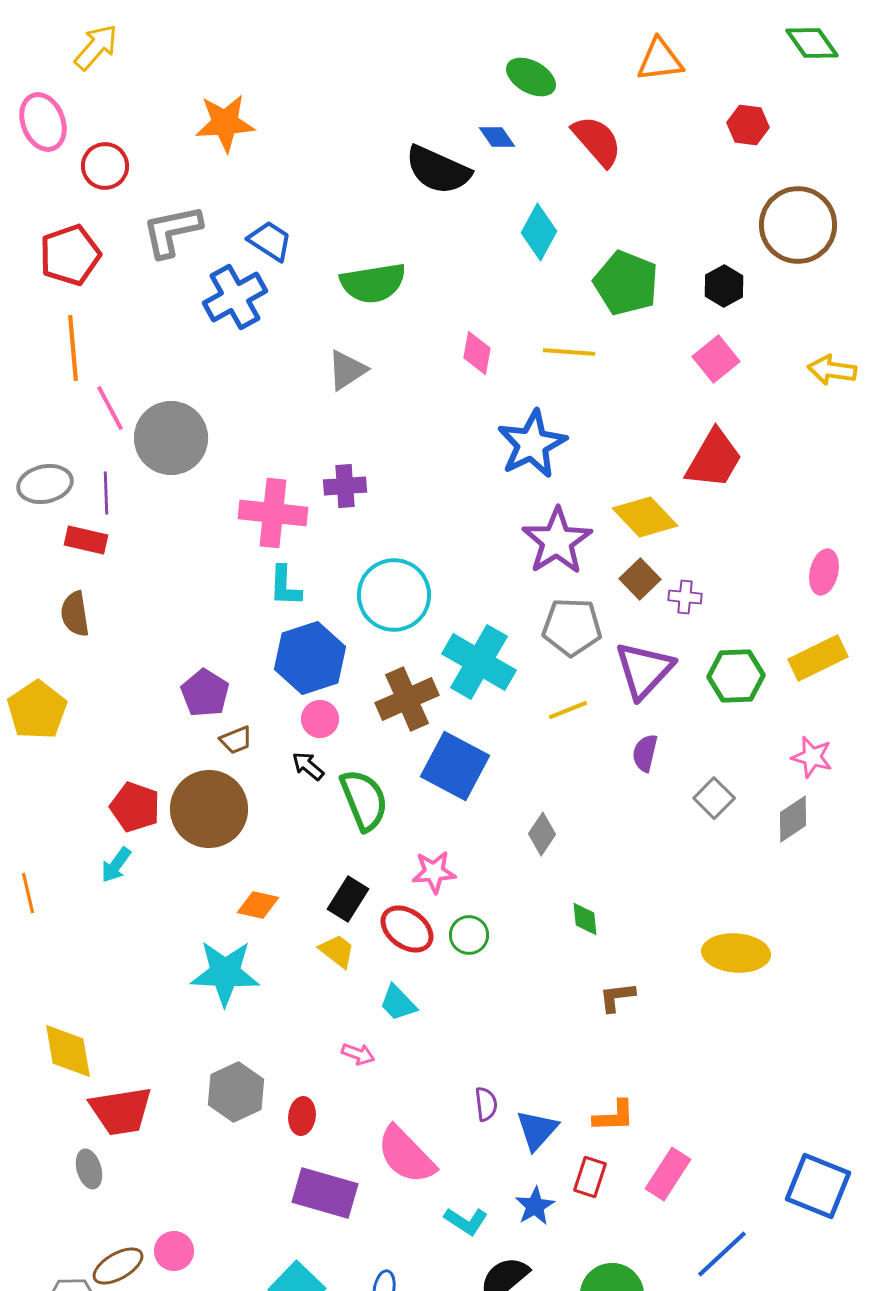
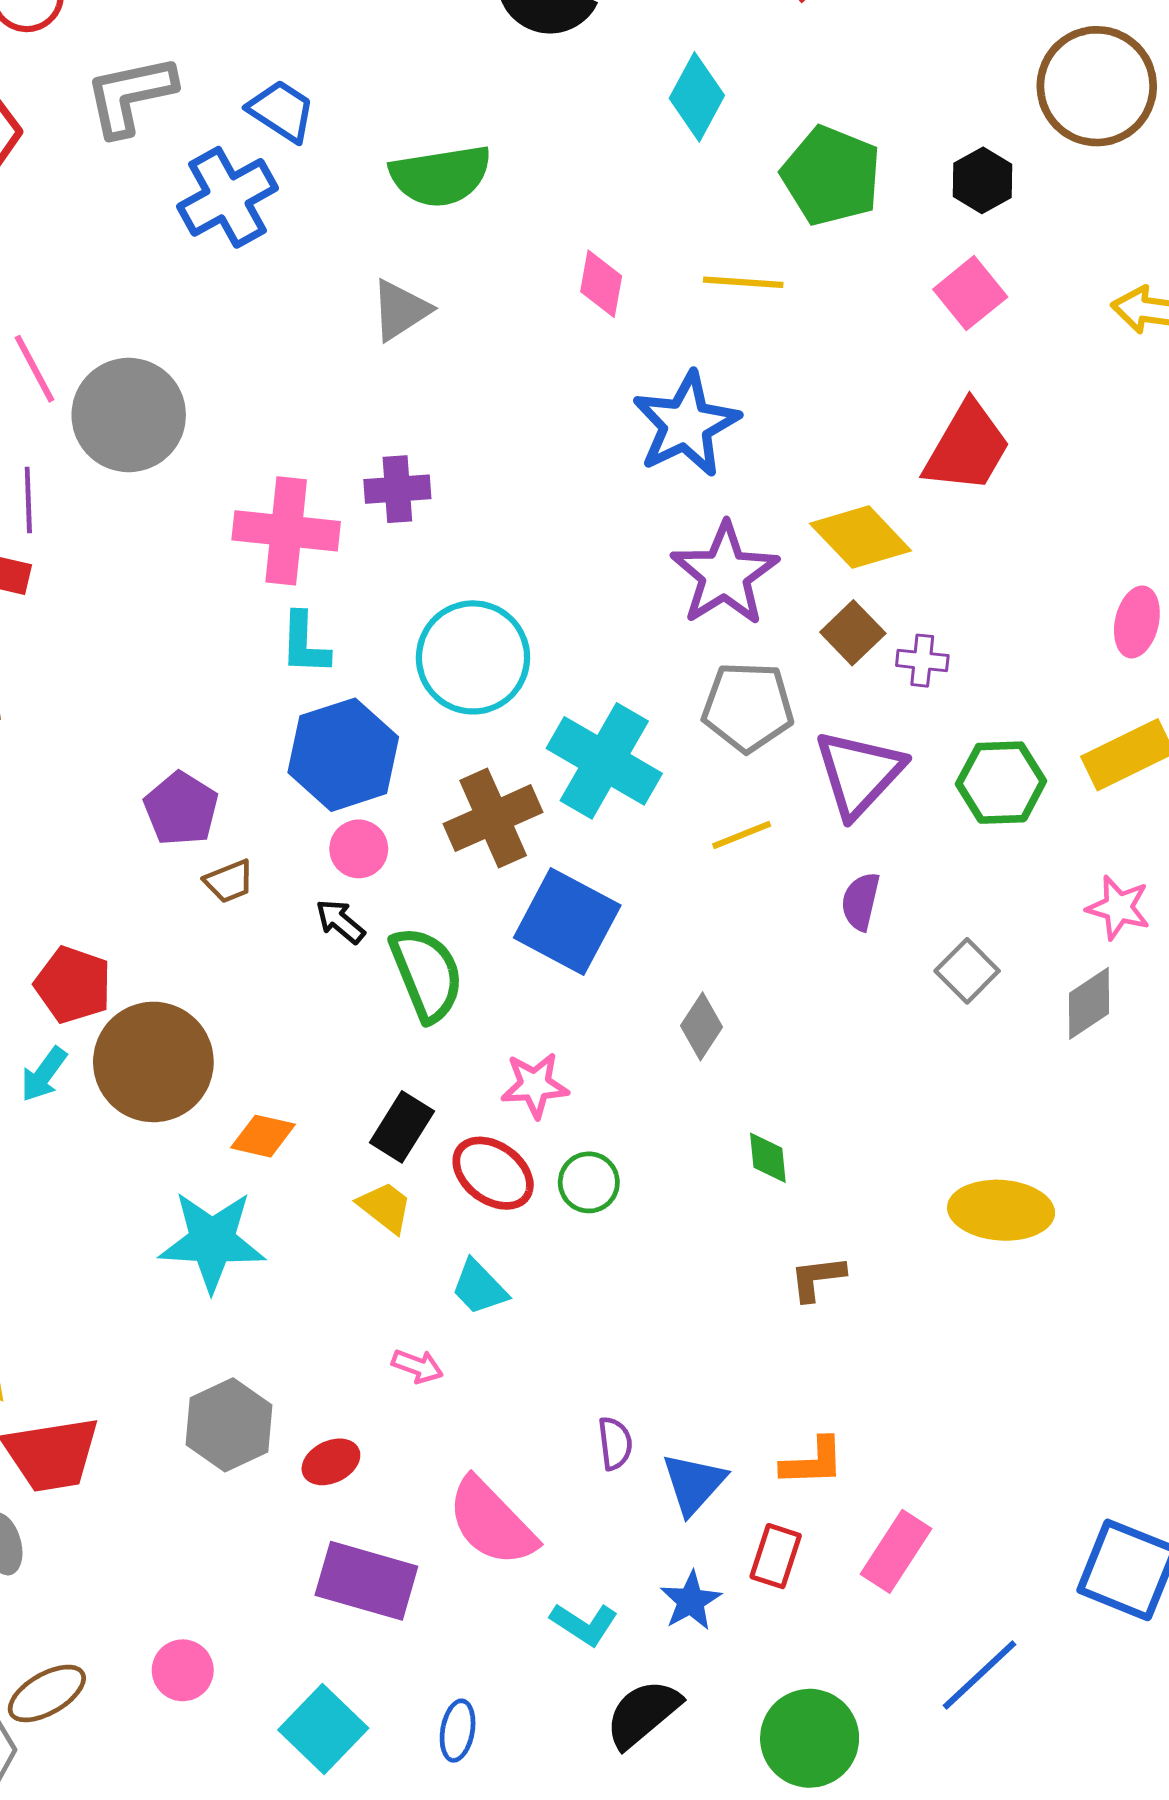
brown circle: (209, 809) -> (153, 1062), moved
red ellipse: (302, 1116) -> (331, 1462), turned 57
pink circle: (174, 1251) -> (183, 1670), moved

